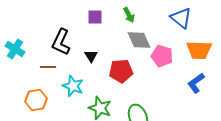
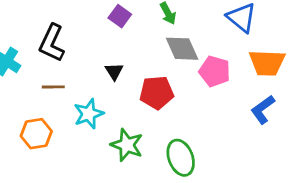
purple square: (95, 17) -> (120, 16), turned 35
black L-shape: (61, 42) -> (52, 43), moved
cyan star: (73, 86) -> (89, 114), turned 30

